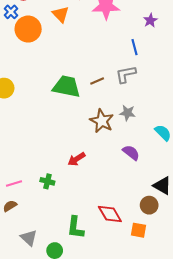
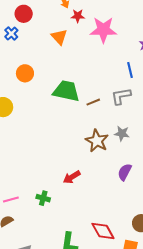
orange circle: (28, 29) -> (25, 73), moved, size x0.7
green trapezoid: (66, 87) -> (66, 91), moved
purple semicircle: (131, 153) -> (125, 172), turned -102

